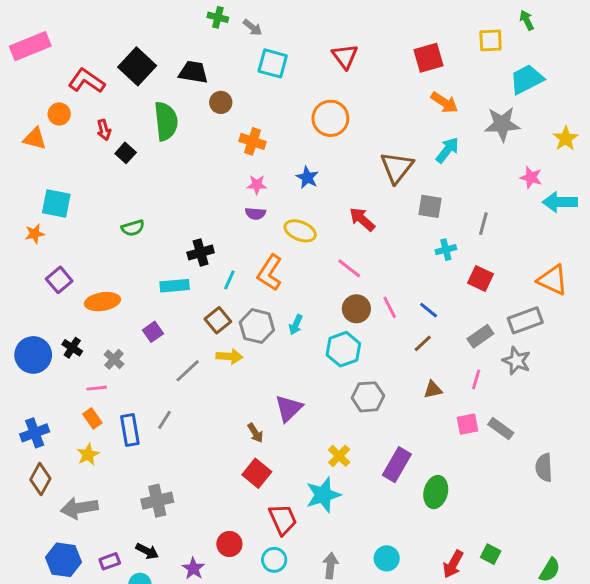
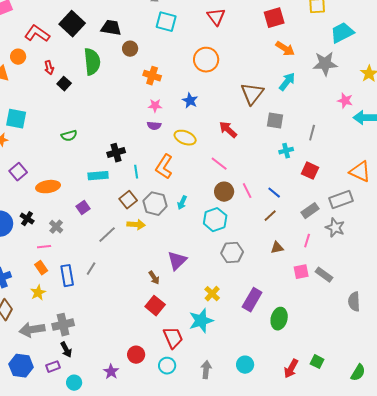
cyan line: (229, 280) -> (136, 172), turned -32
gray cross: (157, 501) -> (63, 325), moved
black arrow: (147, 551) -> (66, 350), moved, turned 35

